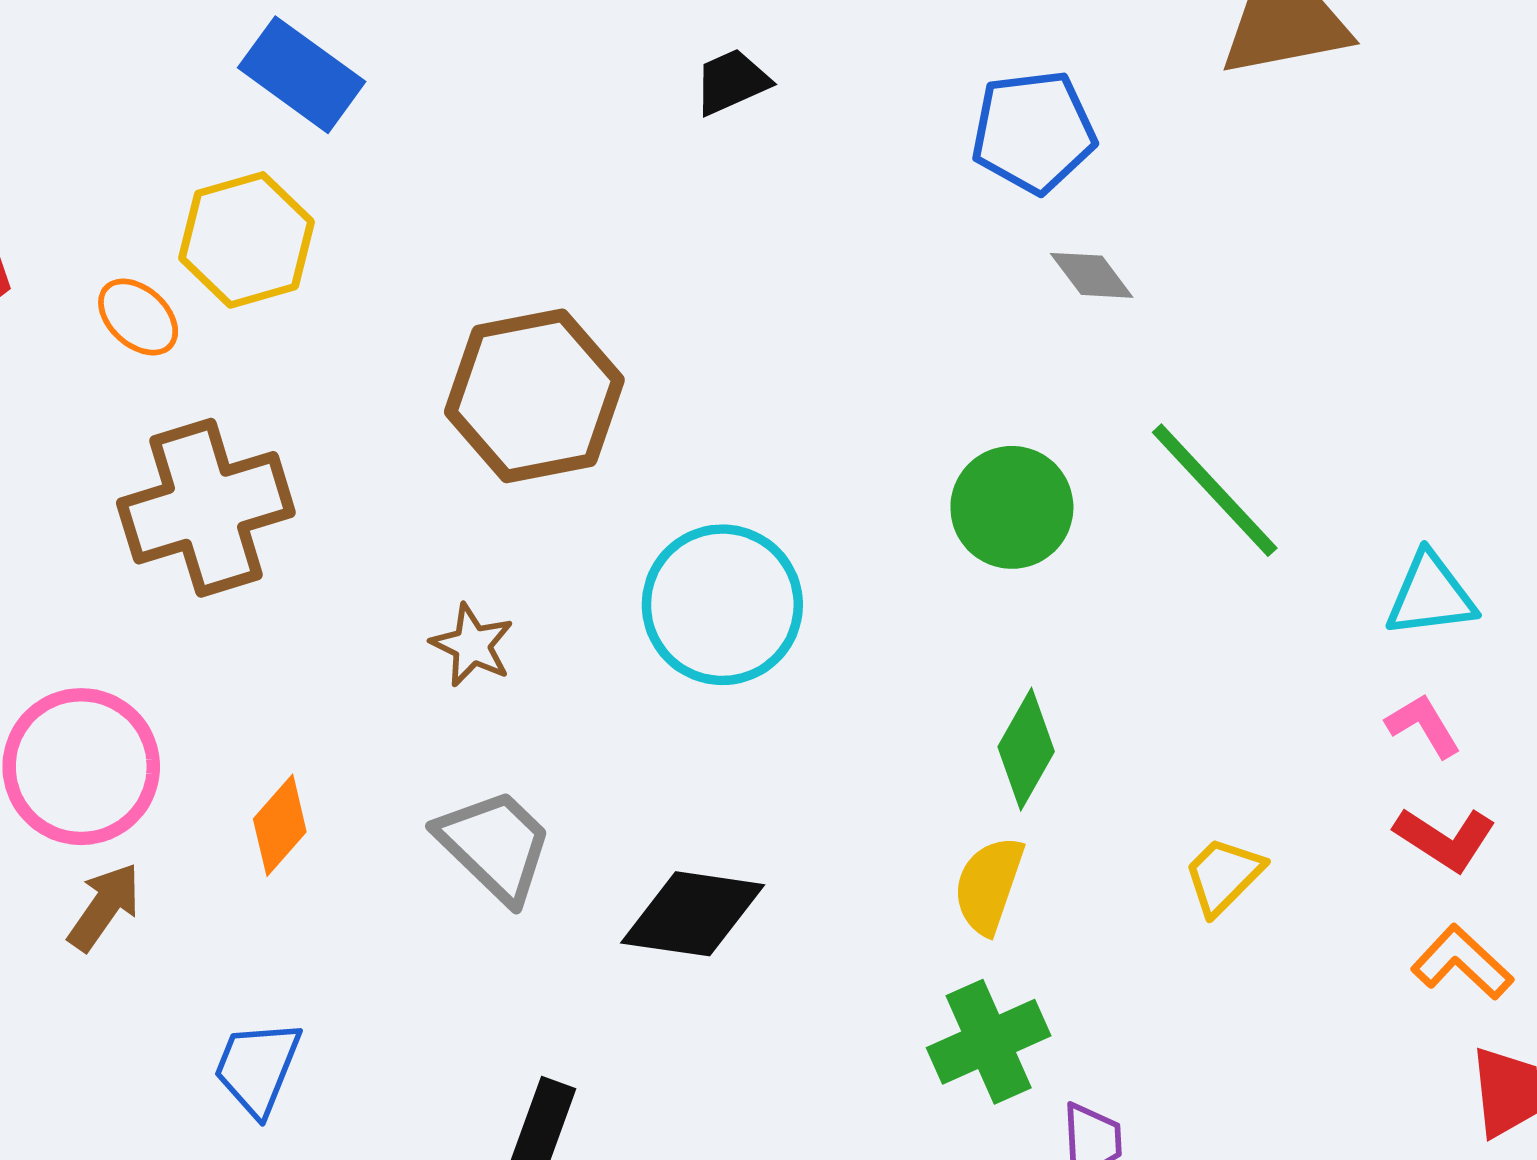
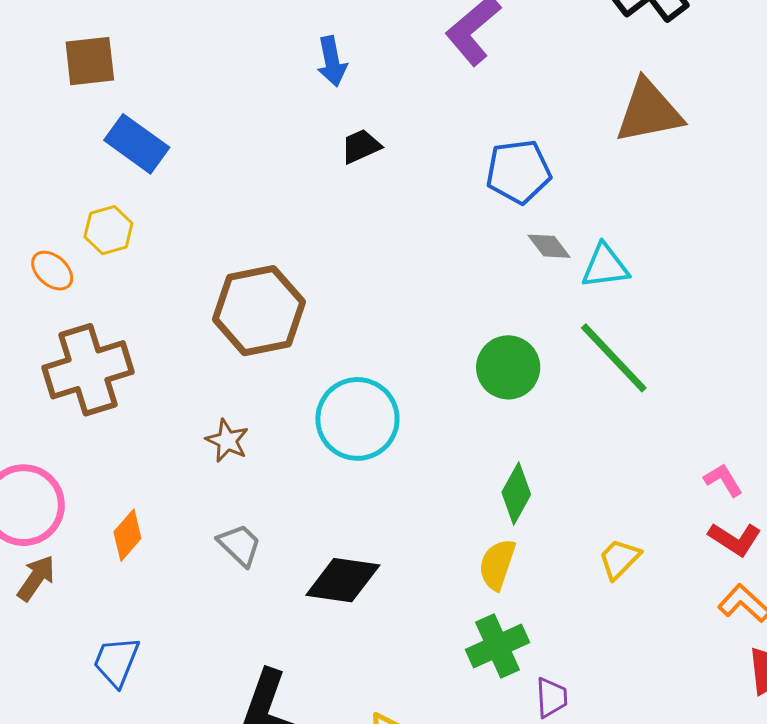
yellow hexagon: (247, 240) -> (108, 230), size x0.7
cyan triangle: (1431, 595) -> (605, 266), moved
gray trapezoid: (495, 845) -> (240, 545), size x0.7

